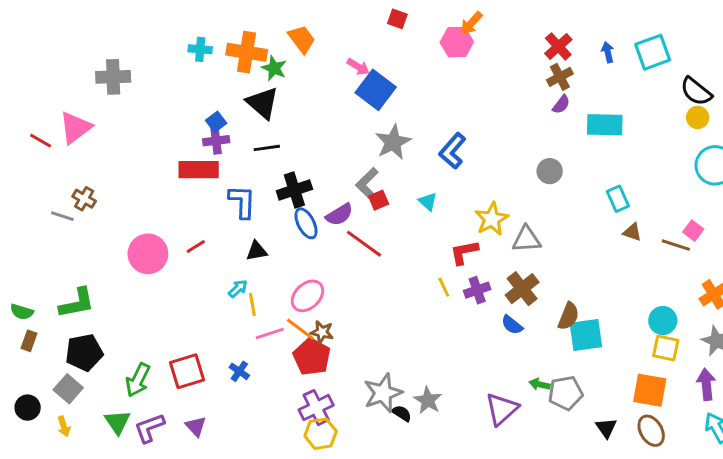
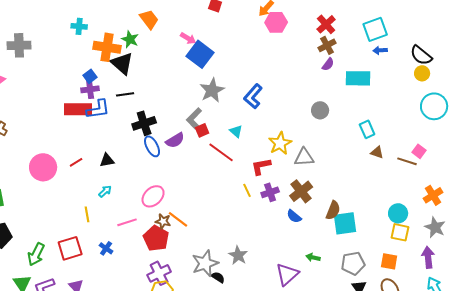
pink hexagon: (457, 42) -> (276, 22), moved
orange cross: (247, 52) -> (107, 47), moved
blue arrow: (608, 52) -> (380, 50), moved, turned -80
cyan square: (653, 52) -> (375, 29), moved
blue L-shape: (242, 202) -> (98, 109), moved, turned 80
red line: (364, 244) -> (221, 152), moved
black triangle: (257, 251) -> (107, 160), moved
yellow line: (252, 305) -> (87, 214), moved
orange line: (300, 329) -> (178, 219), moved
orange square: (650, 390) -> (389, 261), size x0.7
gray pentagon: (566, 393) -> (353, 263), moved
gray star: (428, 400) -> (238, 255), moved

